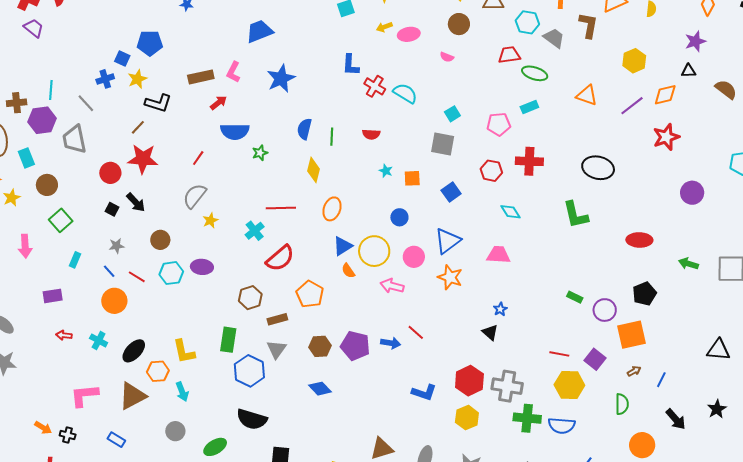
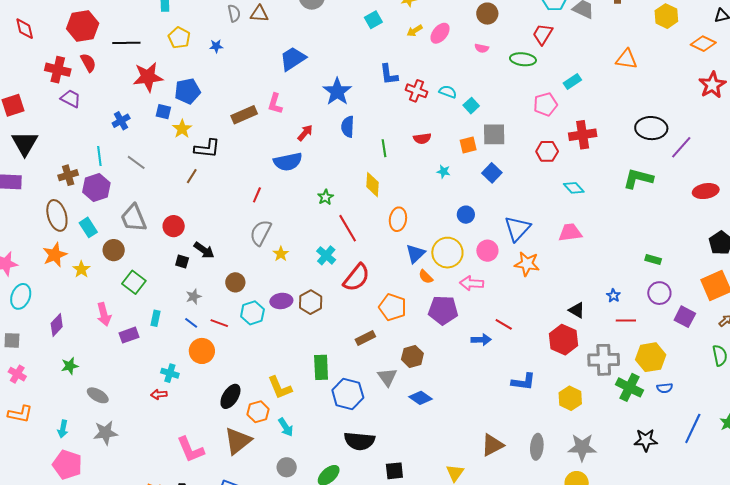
pink ellipse: (409, 34) -> (440, 33), turned -30
red trapezoid: (509, 55) -> (543, 34), turned -40
green ellipse: (535, 73) -> (523, 59), moved
blue cross: (105, 79) -> (121, 121), moved
blue star: (281, 79) -> (337, 92), moved
cyan semicircle: (405, 93) -> (448, 92), size x0.7
orange diamond: (665, 95) -> (703, 44), turned 50
red arrow: (218, 103) -> (305, 133), moved
purple line: (632, 106) -> (681, 147), moved
cyan square: (452, 114) -> (471, 106), moved
blue semicircle: (304, 129) -> (348, 127), moved
gray trapezoid: (74, 139) -> (134, 218), moved
green star: (260, 153) -> (325, 197), moved
red star: (143, 159) -> (148, 77), moved
orange square: (412, 178) -> (468, 145), moved
blue square: (451, 192) -> (492, 173), moved
red line: (281, 208) -> (348, 228), turned 72
green L-shape: (576, 215) -> (638, 179), turned 128
purple rectangle: (53, 296) -> (129, 335), moved
brown hexagon: (250, 298) -> (311, 302), moved
blue star: (500, 309) -> (613, 296), moved
purple circle: (605, 310) -> (659, 293), moved
cyan cross: (99, 341) -> (170, 373), moved
purple pentagon: (355, 346) -> (443, 310), moved
gray triangle: (277, 349) -> (387, 377), moved
red line: (559, 354) -> (626, 320), moved
red hexagon: (469, 381) -> (564, 340), moved
yellow hexagon: (569, 385) -> (651, 357), moved
pink L-shape: (84, 395) -> (190, 450), turned -96
green cross: (527, 418) -> (629, 387), turned 32
blue semicircle: (562, 425) -> (665, 388), size x0.6

